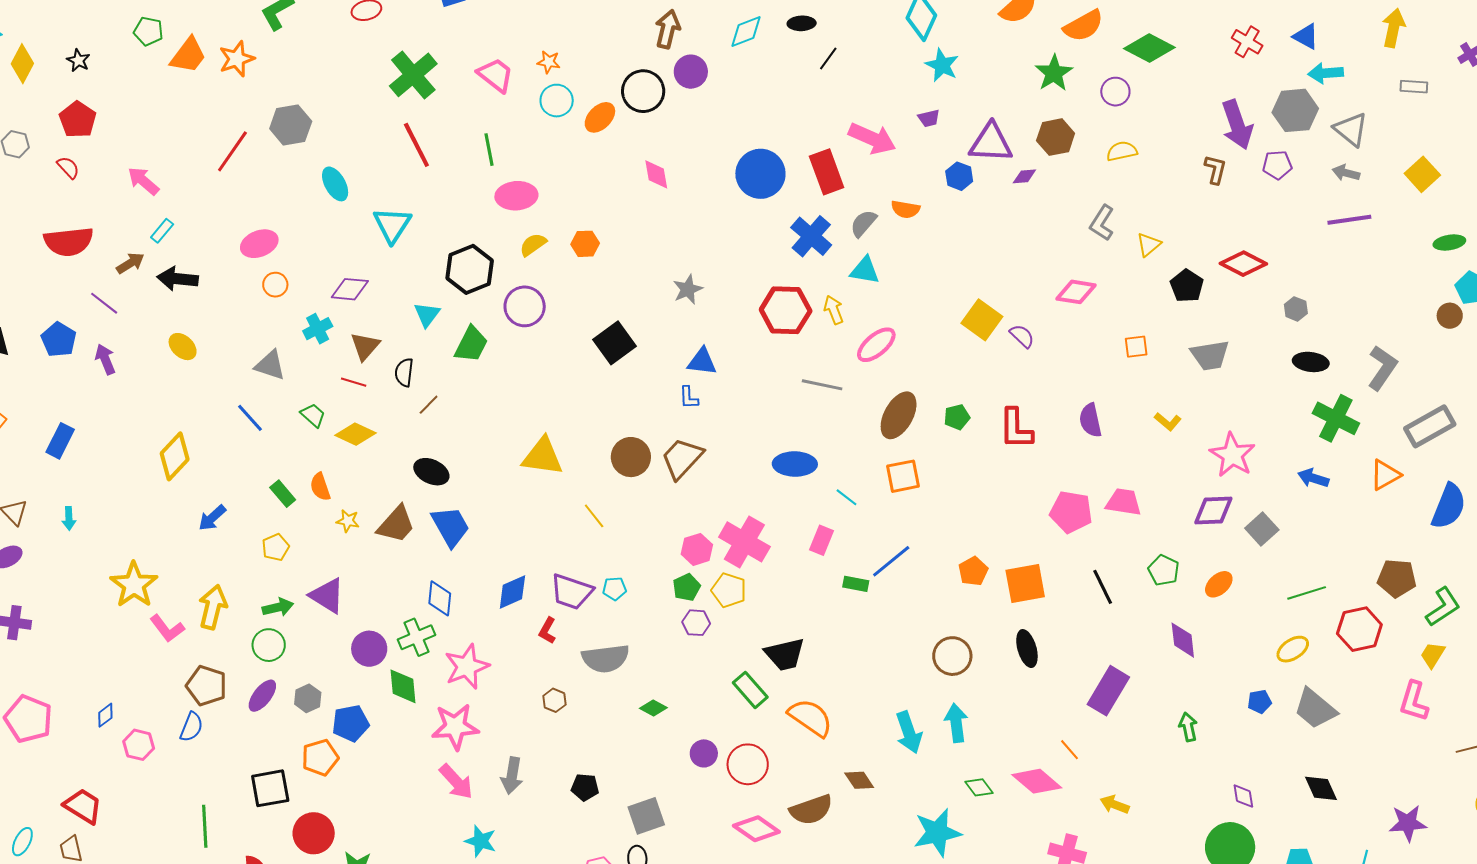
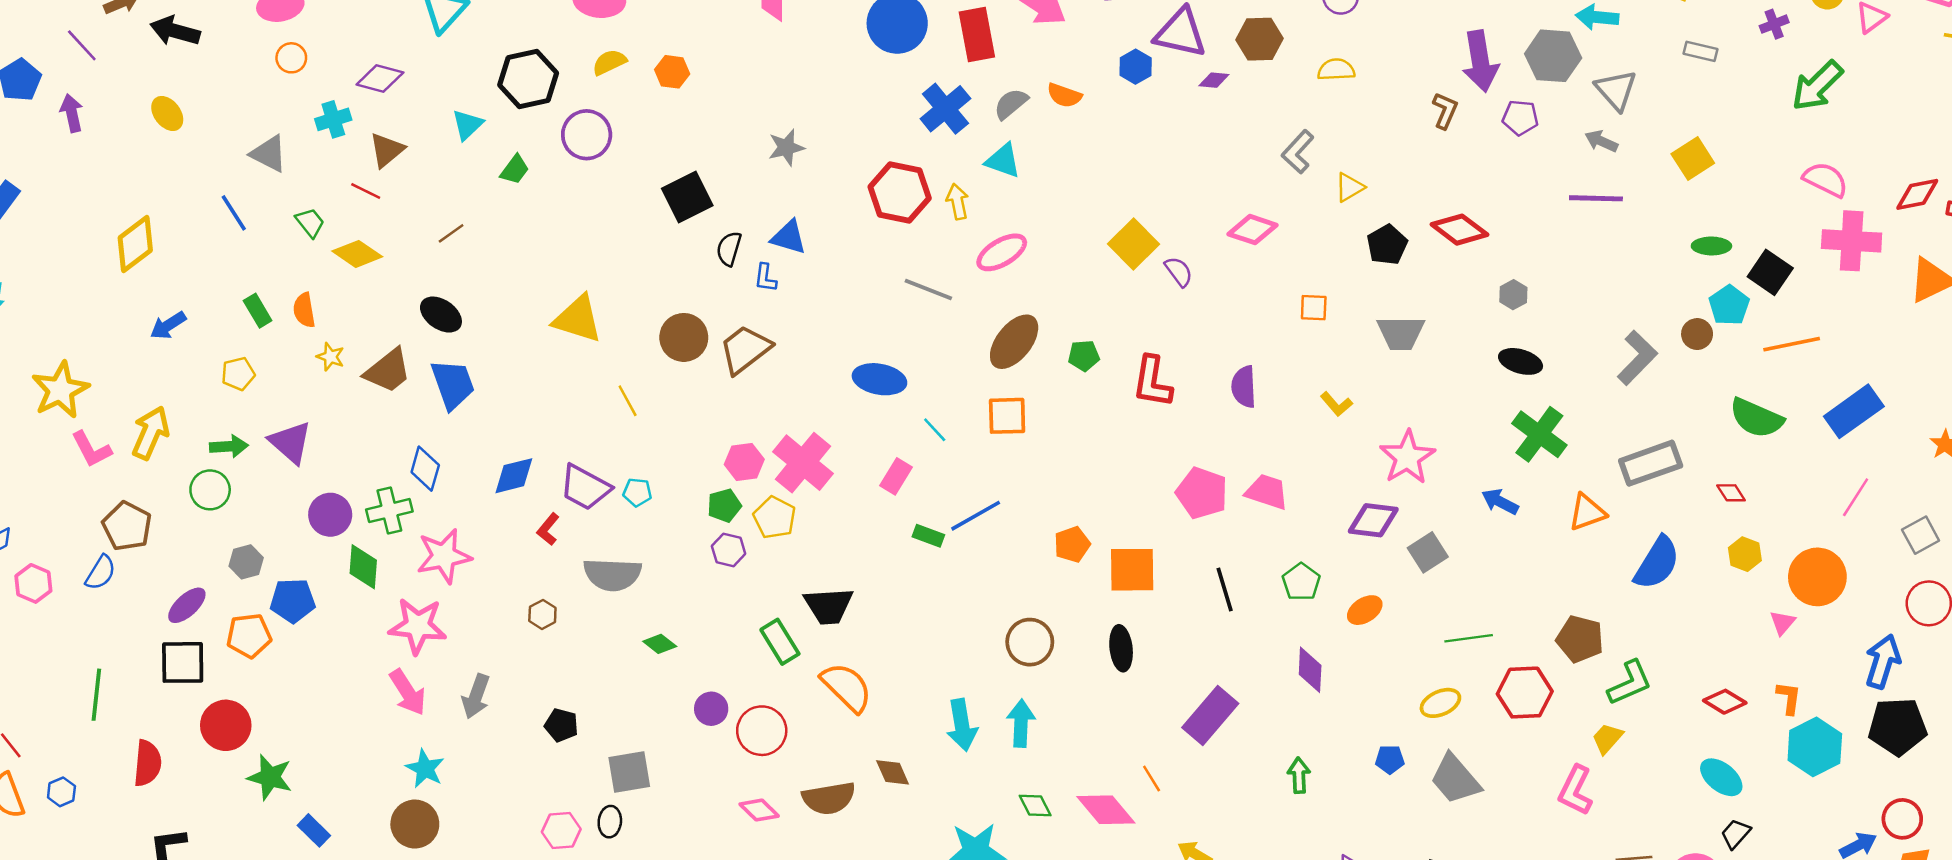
green trapezoid: (471, 344) -> (515, 170), size x0.7
gray L-shape: (1382, 368) -> (1637, 358), moved
black semicircle: (404, 372) -> (729, 249), moved
purple ellipse: (262, 696) -> (187, 605), moved
pink diamond: (756, 829) -> (759, 810), size x0.7

